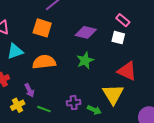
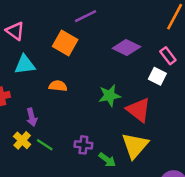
purple diamond: (86, 32) -> (126, 48), moved
orange semicircle: (44, 62) -> (58, 86), size x0.6
red triangle: (127, 71) -> (139, 110), moved
yellow cross: (18, 105) -> (22, 140), moved, turned -32

